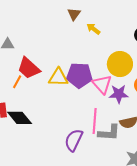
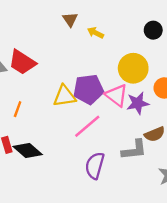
red trapezoid: (29, 68) -> (22, 62), moved
pink line: (95, 121) -> (87, 126), moved, turned 55

